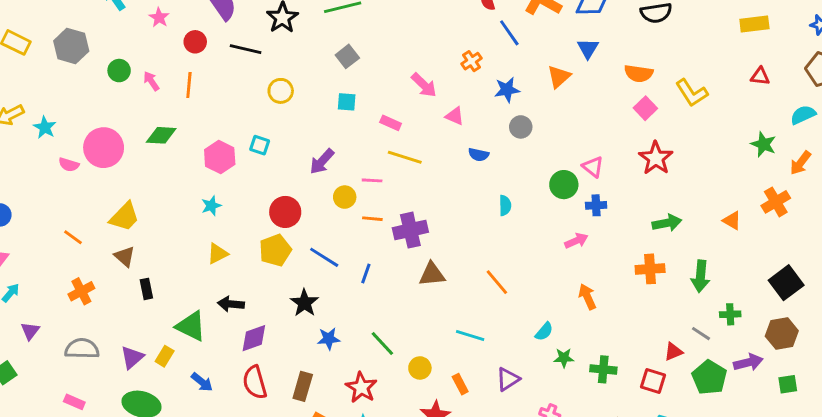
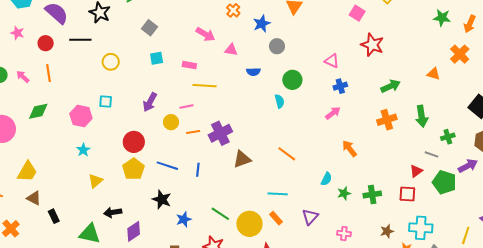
green circle: (564, 185) -> (292, 80), moved
yellow circle: (420, 368) -> (249, 224), size x1.6
orange rectangle: (460, 384) -> (276, 218), moved

